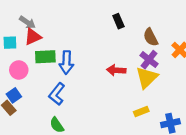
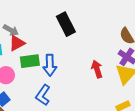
black rectangle: (118, 21) -> (66, 24), moved, size x1.6
red arrow: (116, 70) -> (97, 69), turned 72

